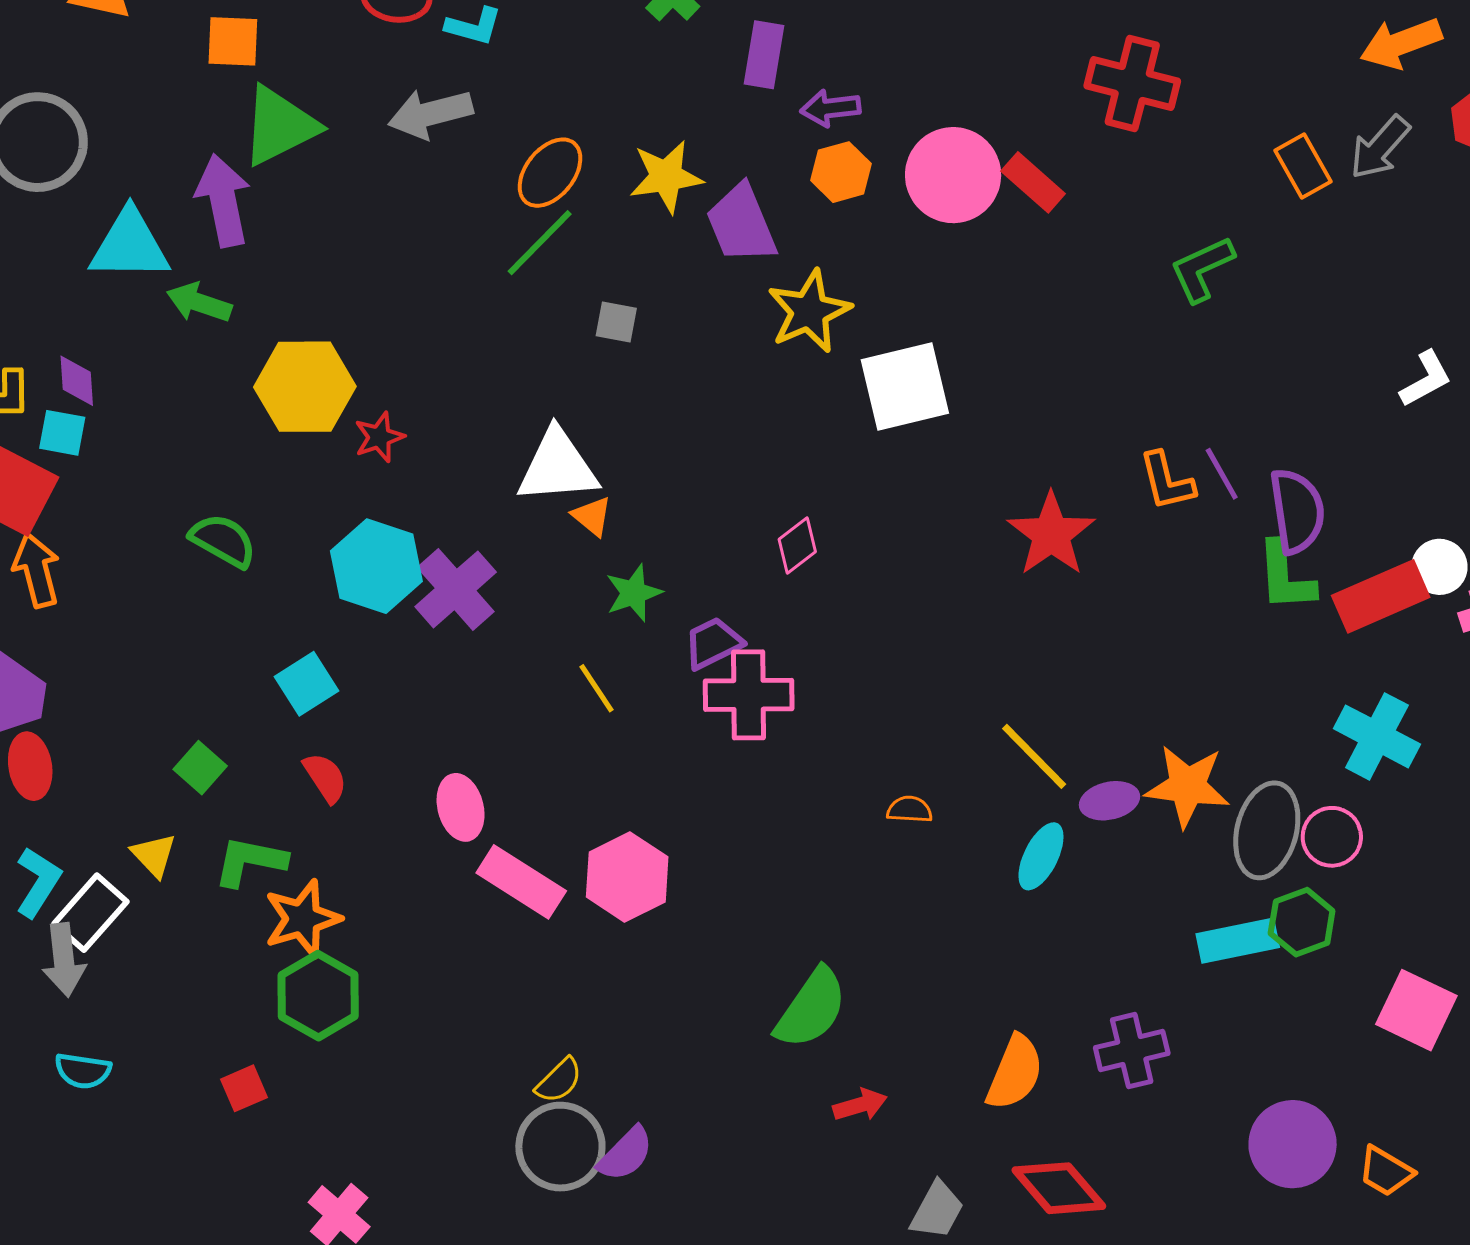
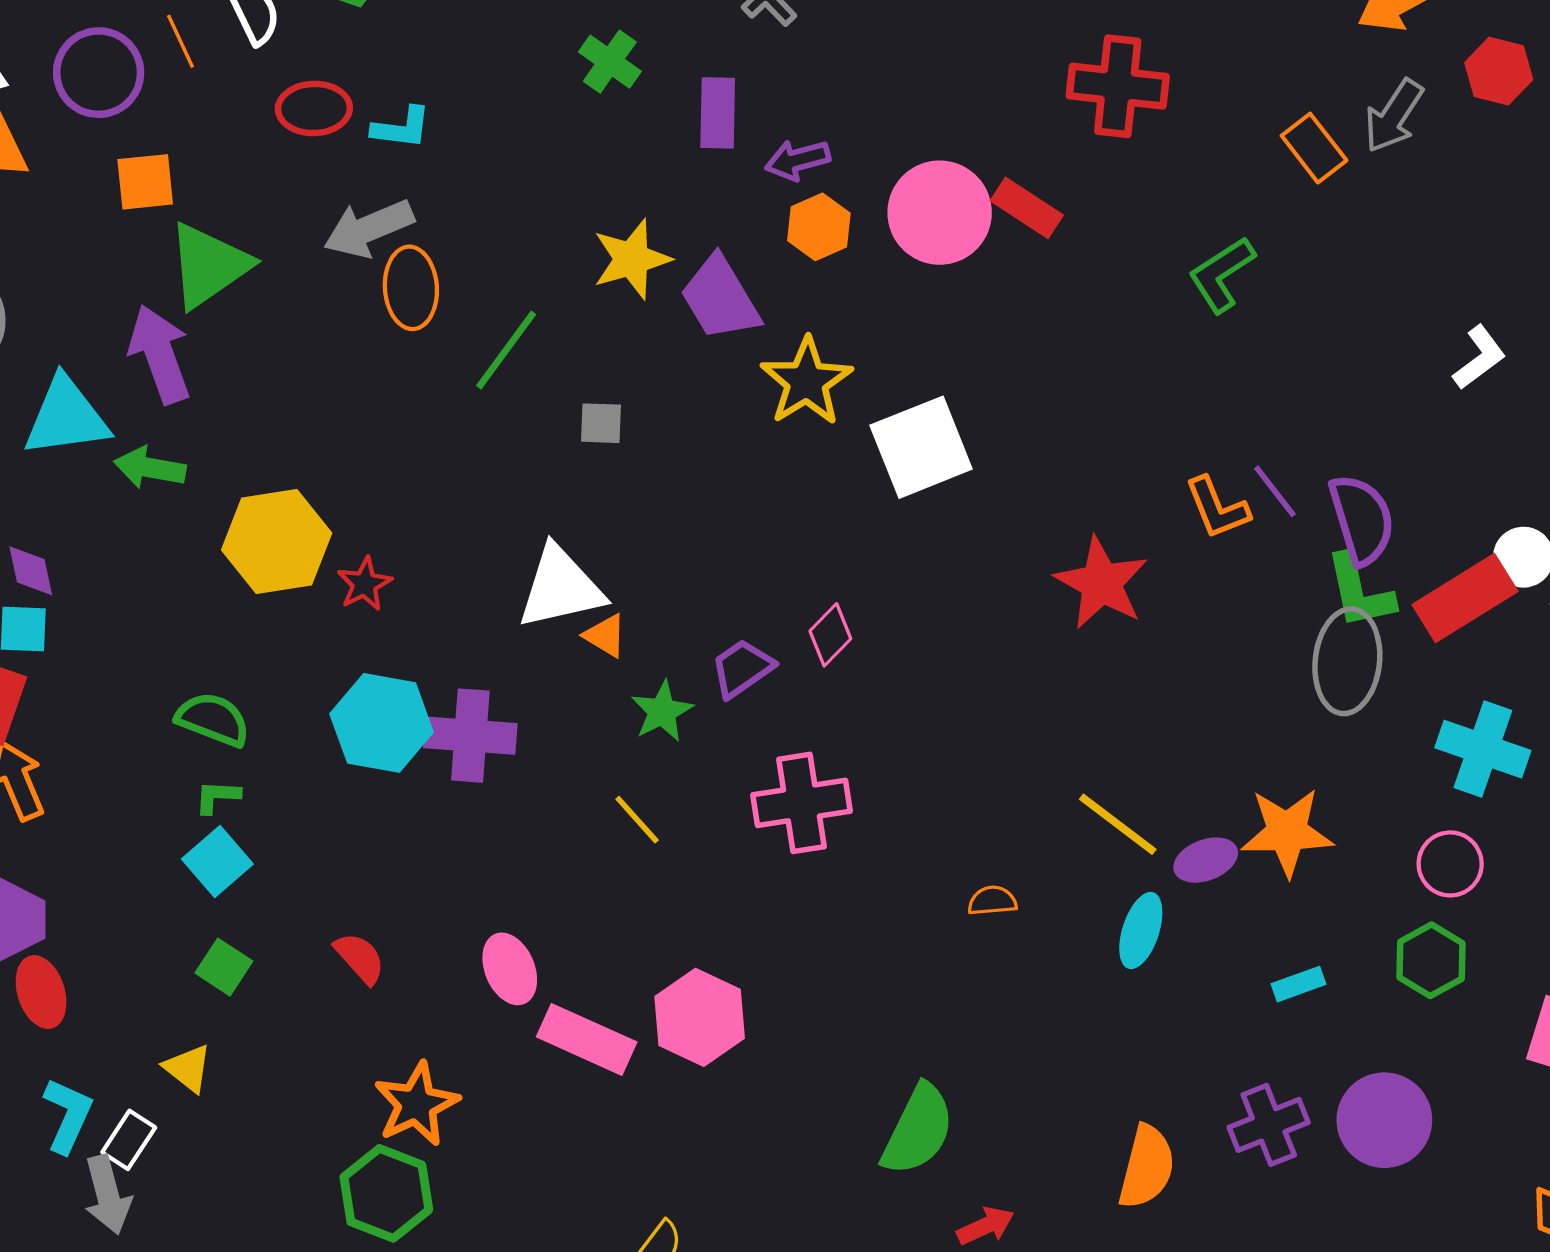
orange ellipse: (550, 173) -> (411, 288), moved, turned -34
purple cross: (456, 589) -> (470, 736), turned -36
purple trapezoid: (713, 643) -> (742, 668), moved
cyan square: (306, 684) -> (217, 861), moved
gray ellipse: (1267, 830) -> (1347, 661), moved
green L-shape: (250, 861) -> (217, 797), moved, size x0.6
white rectangle: (90, 913) -> (129, 1140), size x0.7
orange star: (302, 919) -> (416, 1104), moved
cyan rectangle: (1238, 941) -> (1298, 984), moved, size x0.6
purple circle: (1293, 1144) -> (1384, 1120), moved

